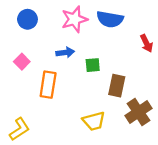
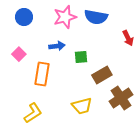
brown rectangle: (117, 86) -> (102, 75), turned 48
yellow L-shape: (19, 129) -> (33, 113), moved

